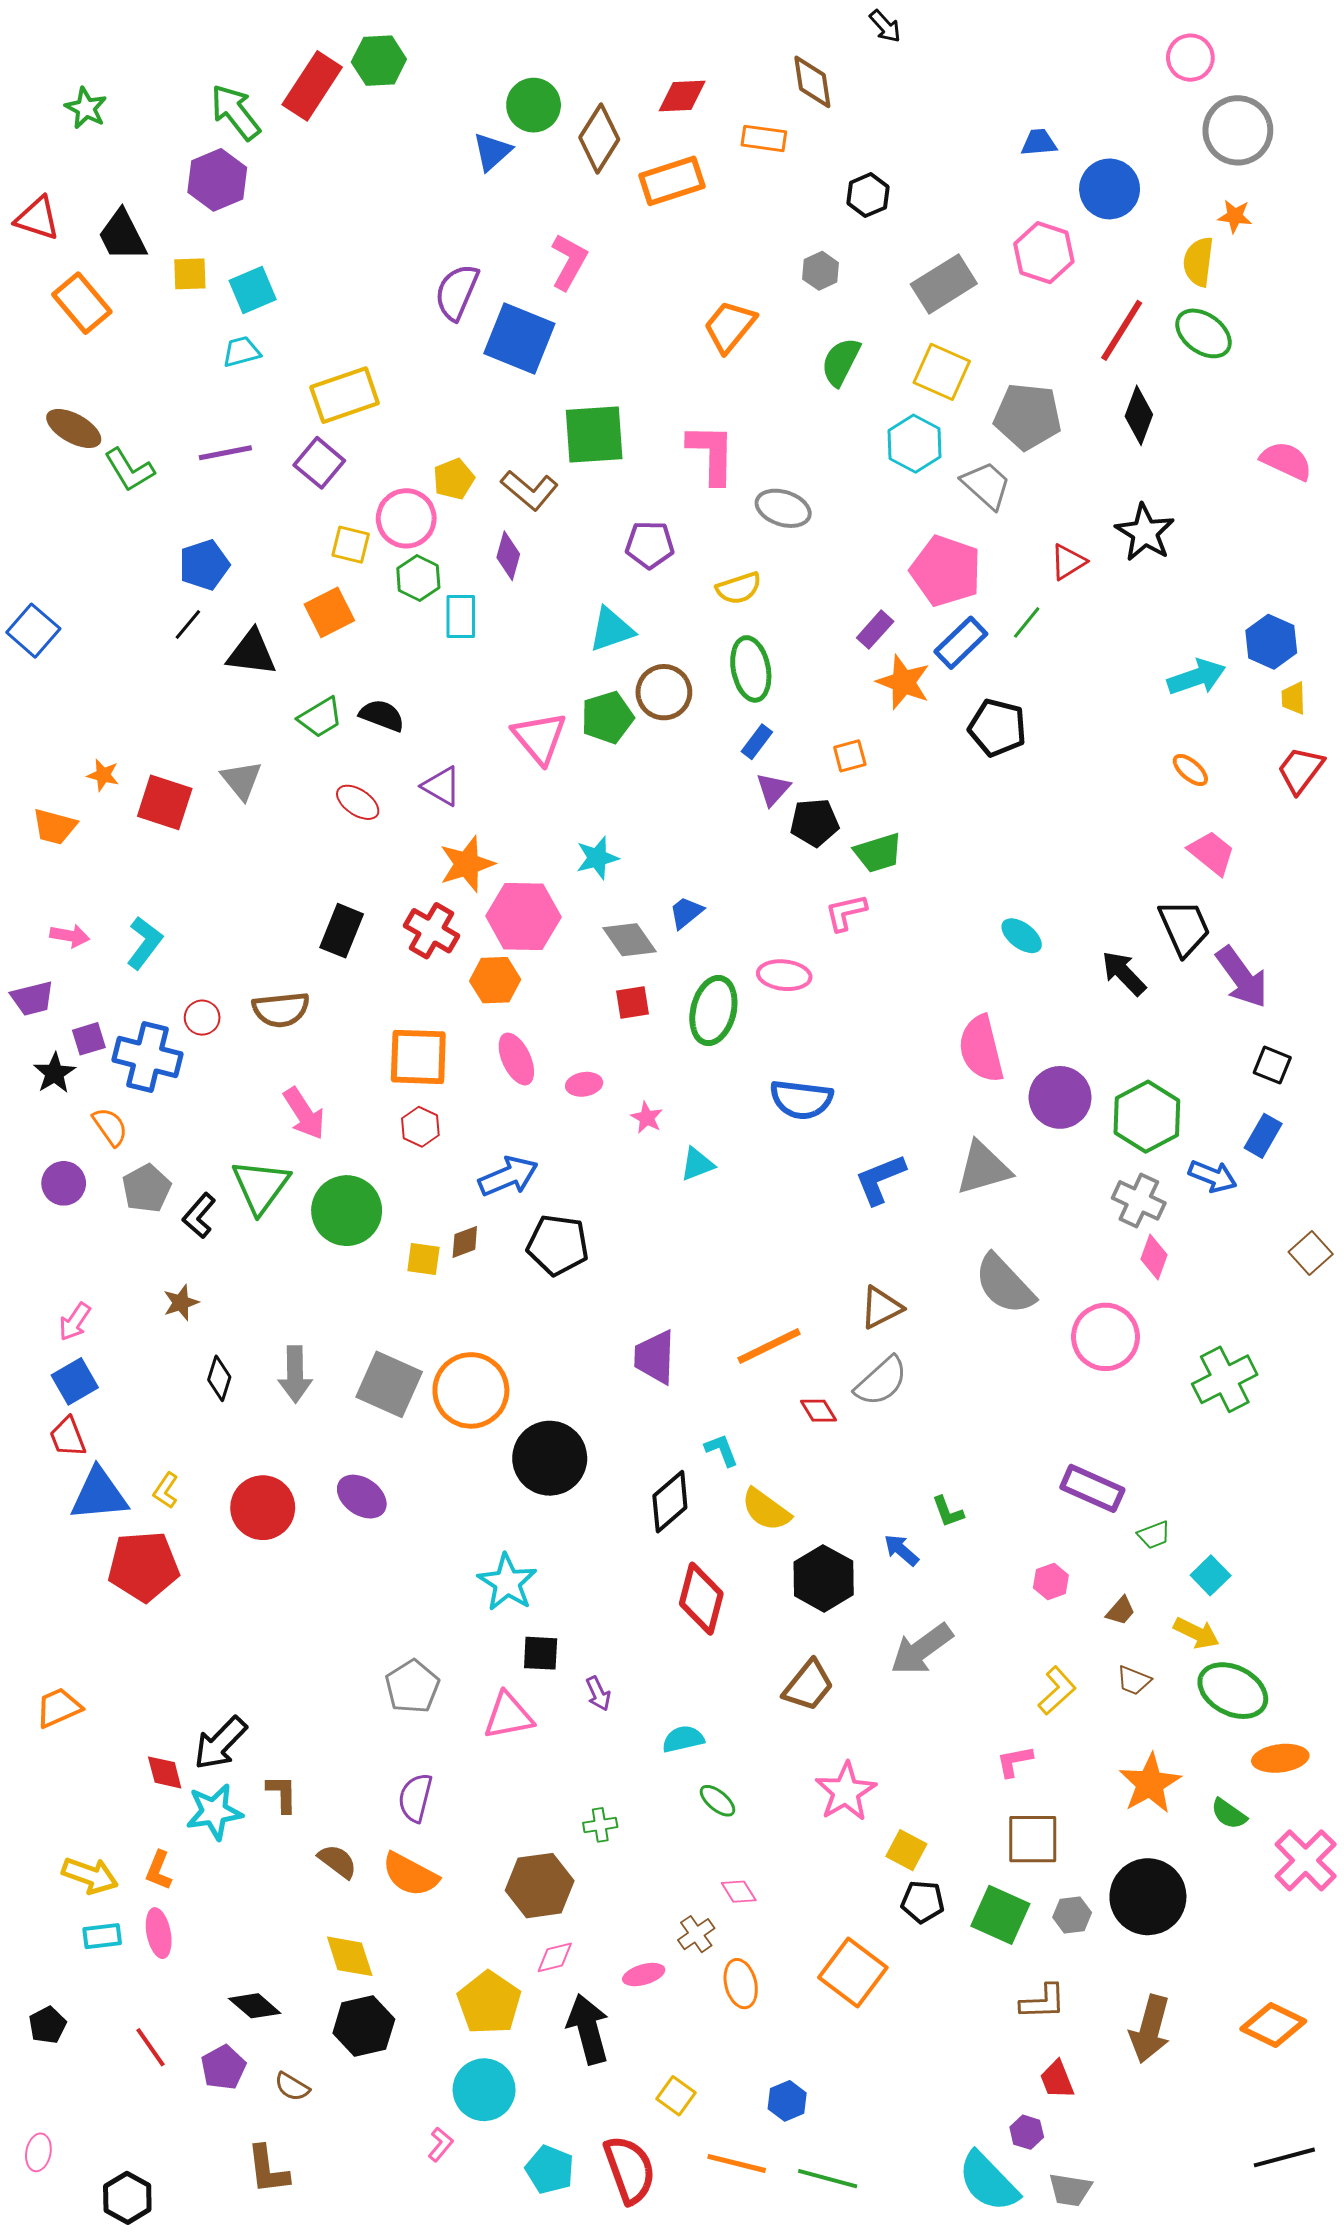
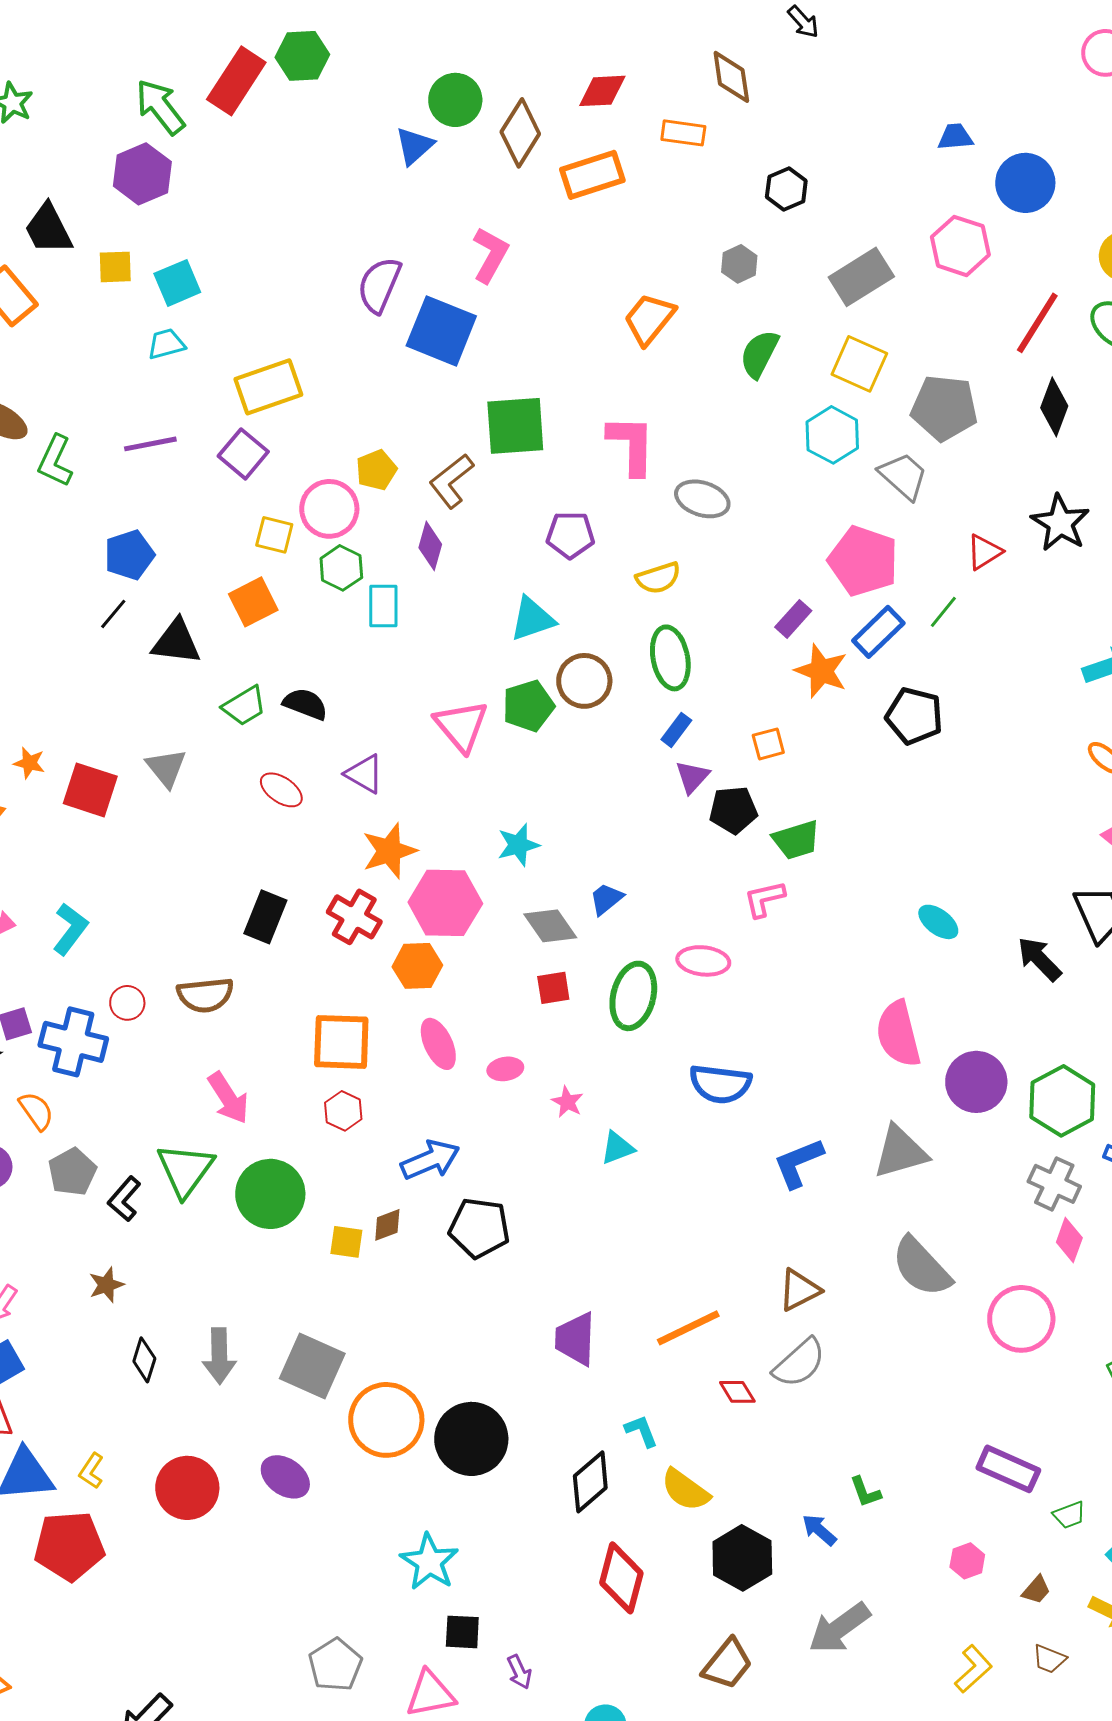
green L-shape: (129, 470) -> (55, 461), turned 56
brown L-shape: (529, 490) -> (451, 481), turned 102
orange circle: (471, 1390) -> (386, 1420), moved

